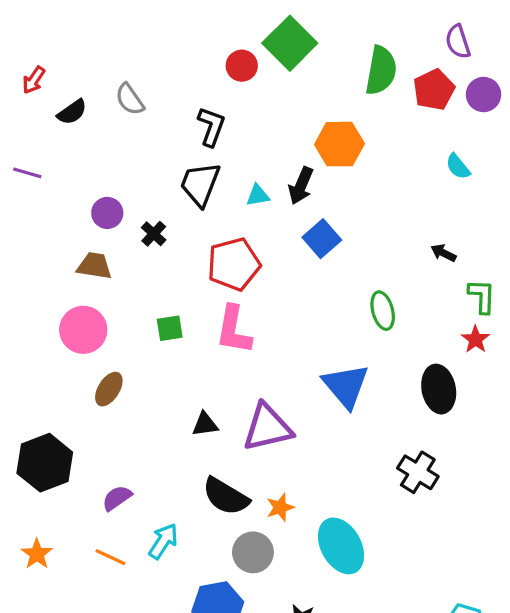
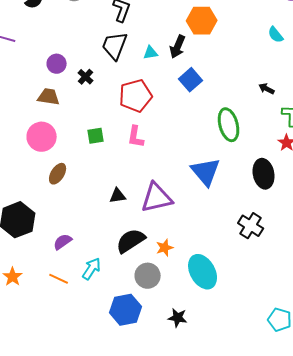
green ellipse: (383, 311) -> (229, 125), size x1.4
pink L-shape: (234, 330) -> (136, 137), size x0.7
black semicircle: (226, 496) -> (131, 241), turned 116

